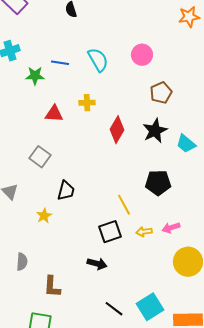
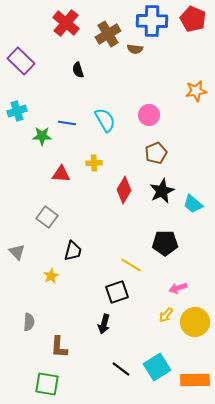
orange star: (189, 17) -> (196, 91), moved
brown pentagon: (161, 93) -> (156, 153), moved
yellow line: (124, 205) -> (131, 265), turned -30
yellow arrow: (144, 232) -> (166, 315), moved, turned -42
black arrow: (97, 264) -> (104, 324), turned 90

